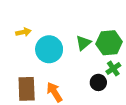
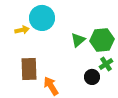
cyan circle: (49, 49) -> (42, 18), moved
brown rectangle: (27, 89) -> (29, 69), moved

